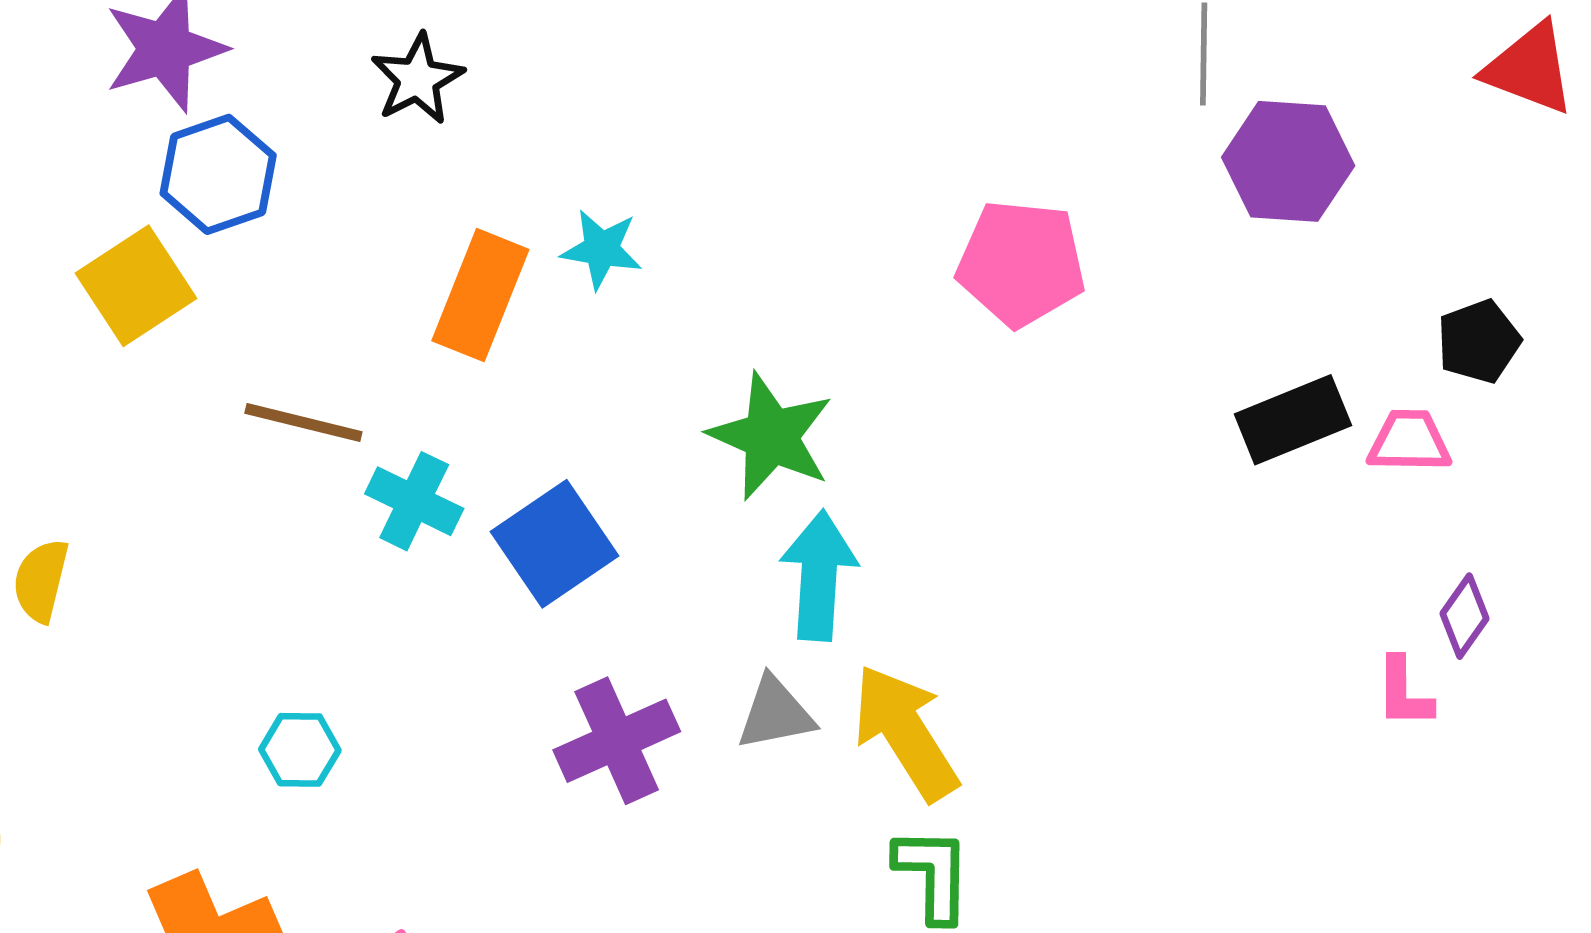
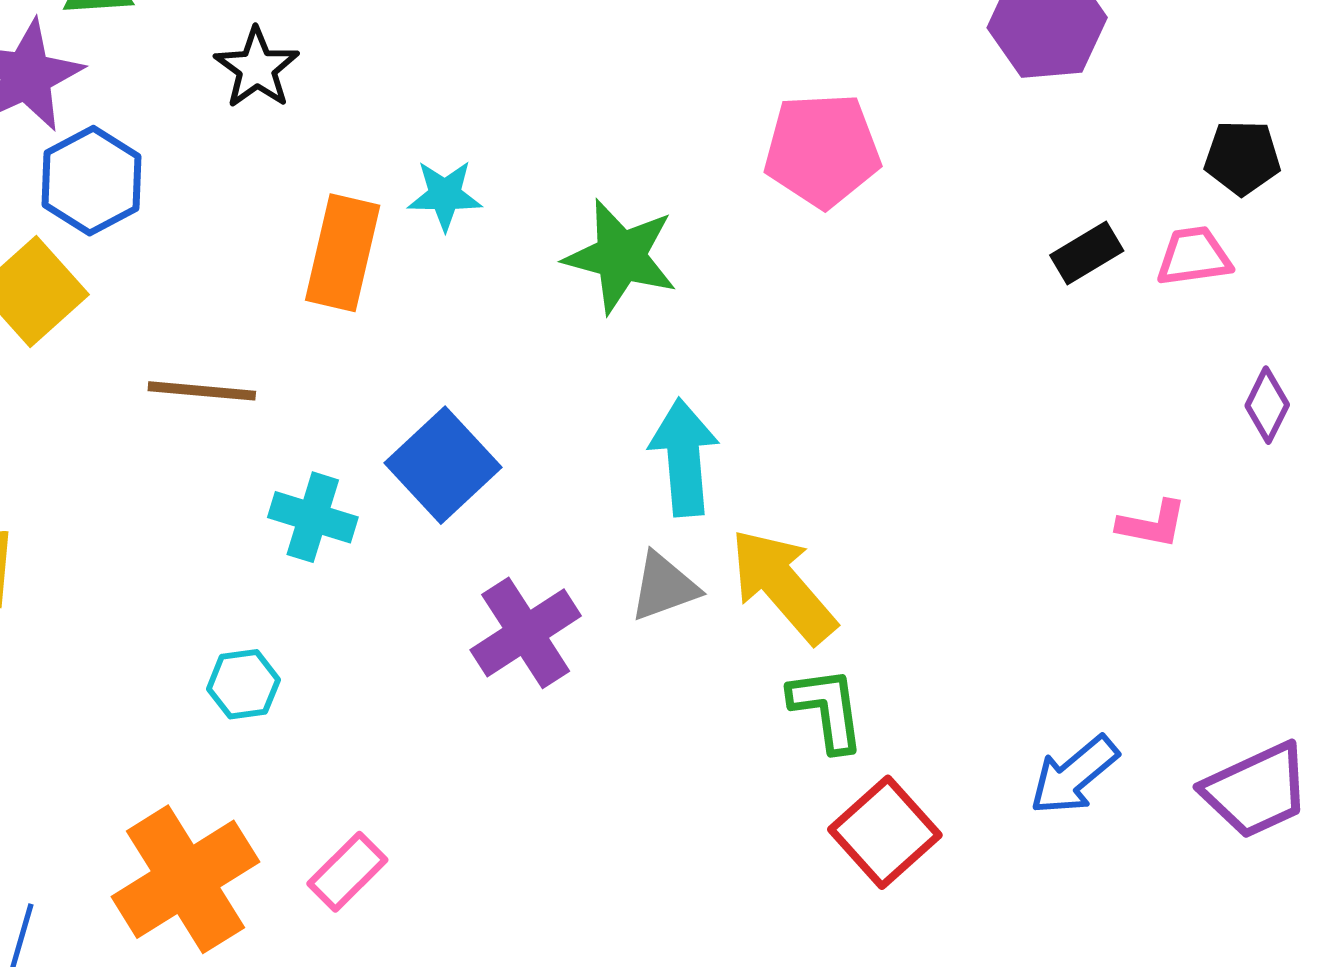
black pentagon: (1479, 341) -> (1242, 158), turned 30
black rectangle: (1293, 420) -> (1087, 253), size x0.7
green star: (771, 436) -> (621, 256), moved
cyan cross: (414, 501) -> (313, 517), moved
pink L-shape: (1404, 693) -> (1152, 524), moved, turned -70

